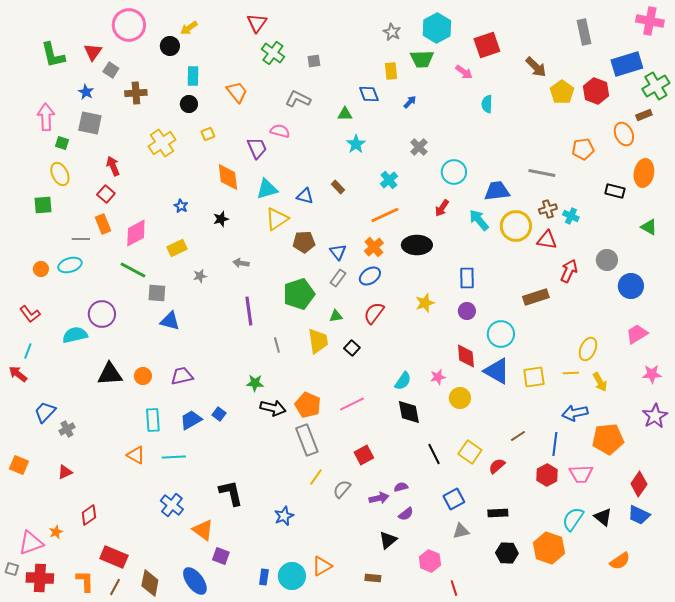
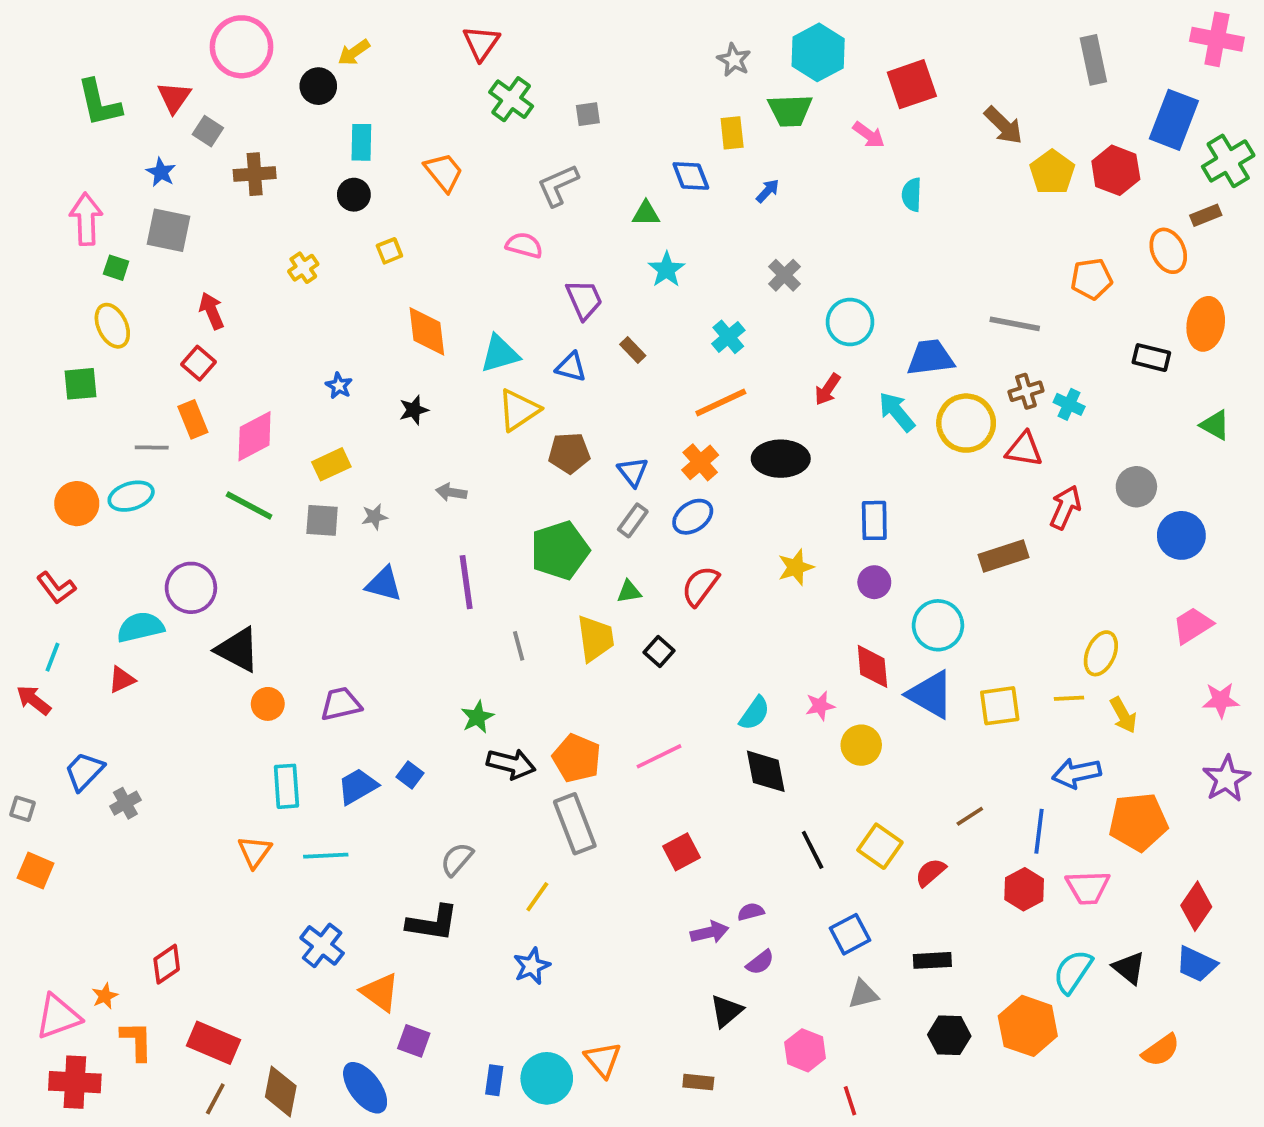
blue rectangle: (627, 64) -> (1174, 120), turned -52
gray L-shape: (298, 99) -> (558, 185), turned -50
yellow cross: (162, 143) -> (303, 268), size x0.6
purple trapezoid: (257, 148) -> (584, 300), moved
orange circle: (41, 269) -> (77, 504), size x1.5
gray square: (157, 293) -> (322, 520), moved
blue triangle: (170, 321) -> (384, 584), moved
black triangle: (110, 374) -> (238, 650), moved, turned 32
green star: (255, 383) -> (477, 717), turned -30
orange triangle: (136, 455) -> (255, 852), turned 36
red triangle: (65, 472) -> (122, 680), moved
yellow line: (316, 477) -> (537, 897), moved
gray semicircle: (342, 489) -> (457, 859), moved
black L-shape: (231, 493) -> (432, 923), turned 112
orange triangle: (322, 566) -> (603, 1060), turned -40
gray square: (12, 569) -> (22, 809), moved
orange L-shape: (85, 581) -> (137, 1041), moved

